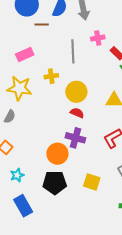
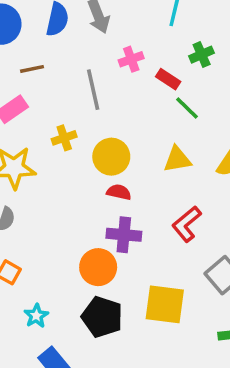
brown line: (42, 24) -> (32, 69), moved
yellow square: (92, 182) -> (165, 304), size x1.4
black pentagon: (55, 183) -> (102, 317), turned 30

